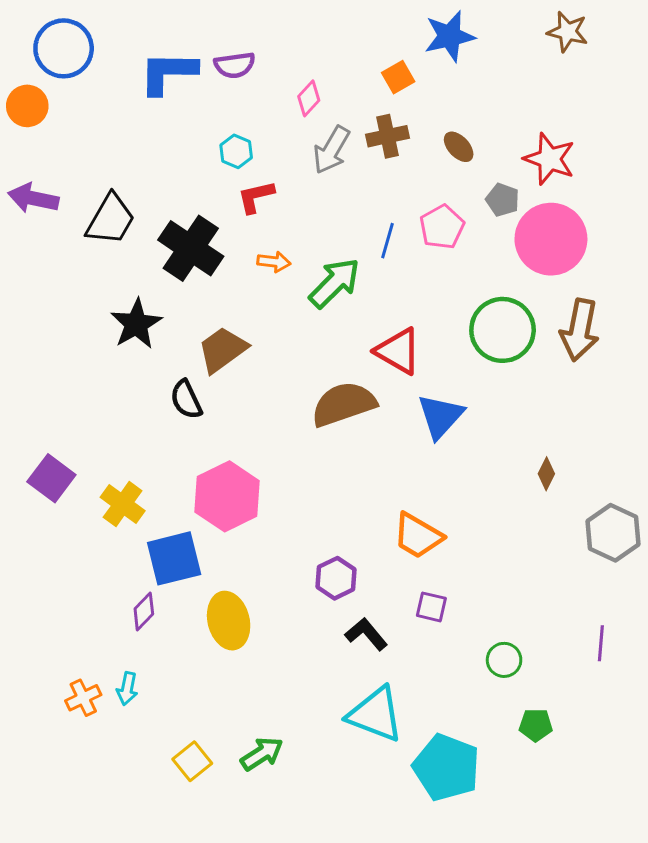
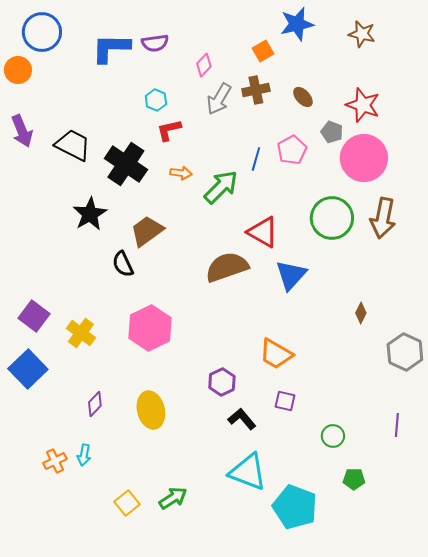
brown star: (568, 32) -> (362, 34), moved
purple arrow: (33, 198) -> (22, 131), turned -124
black trapezoid: (110, 219) -> (73, 145), turned -93
blue square: (174, 558) -> (28, 369), moved, turned -30

